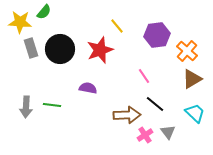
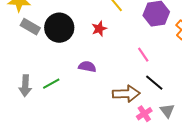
gray rectangle: (31, 48) -> (30, 27), turned -42
red star: (100, 50) -> (99, 29), size x0.6
green line: (52, 105) -> (51, 84), turned -36

